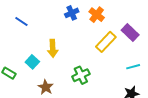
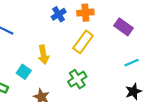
orange cross: (97, 15) -> (85, 13), turned -35
yellow rectangle: (106, 42) -> (83, 42), moved

